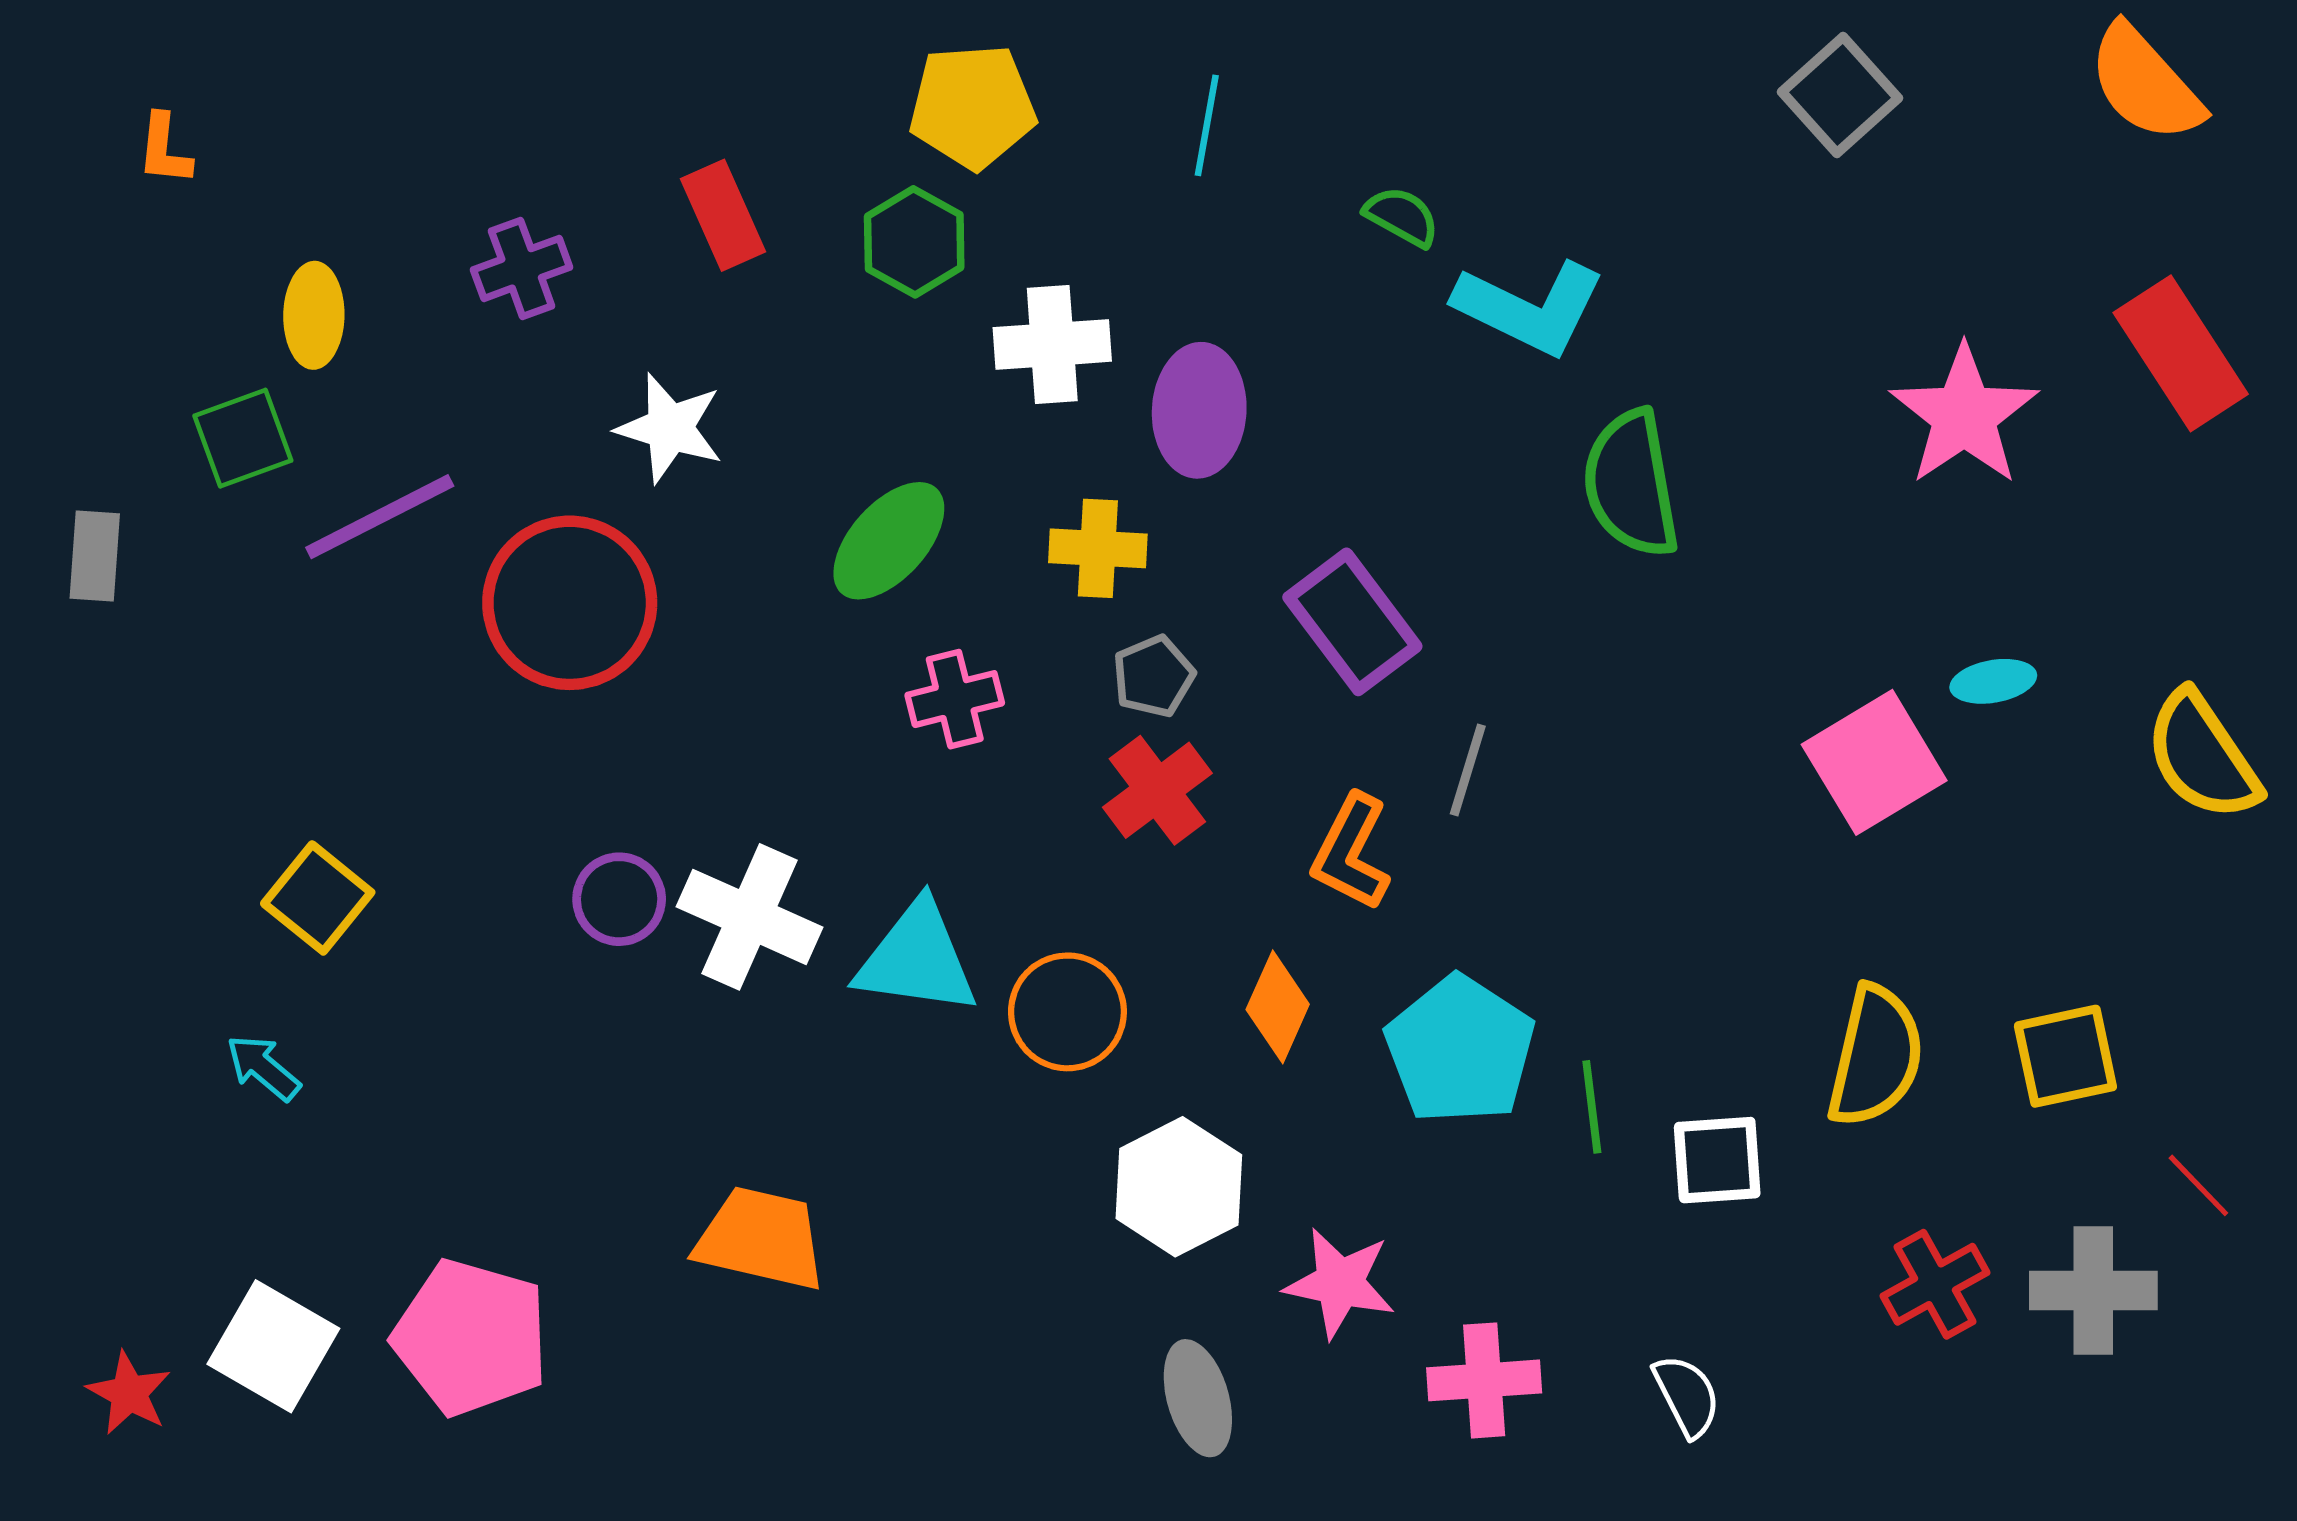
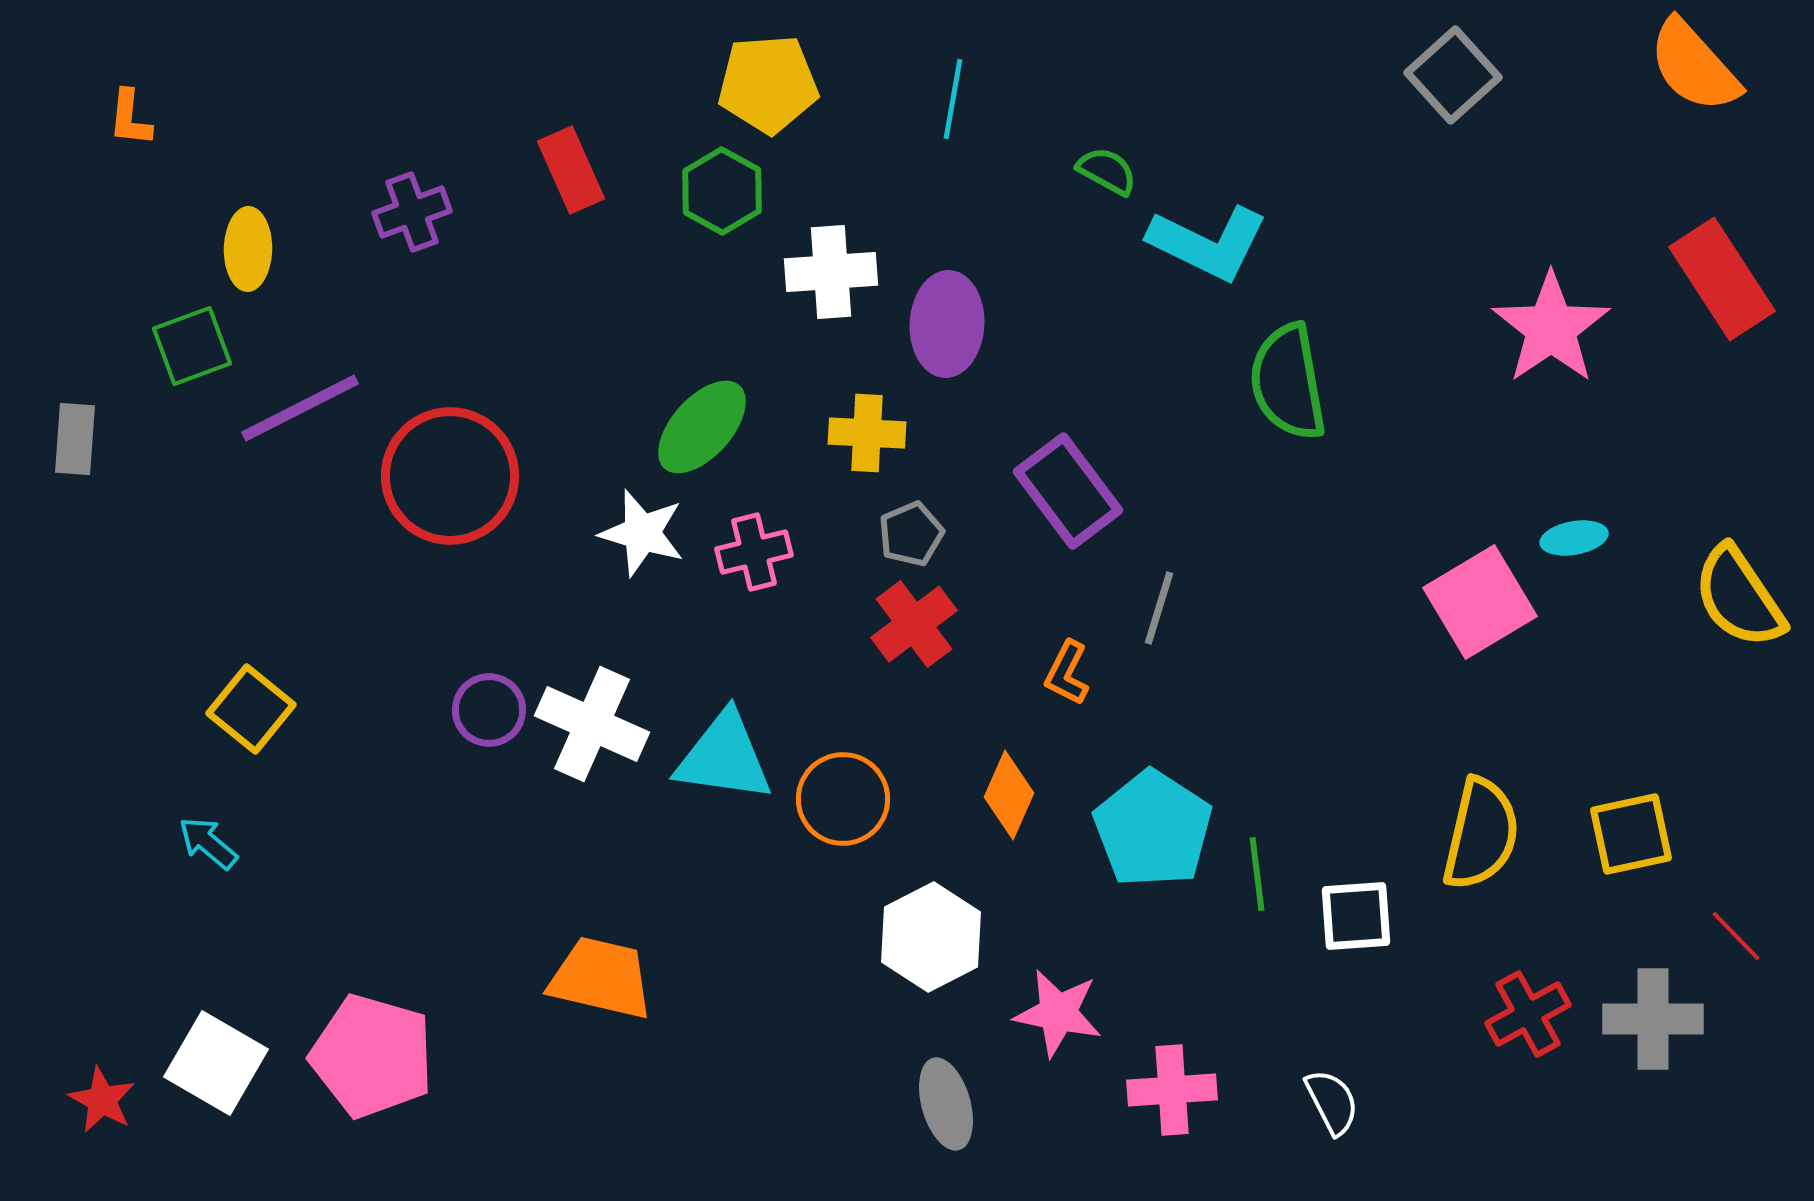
white star: (670, 428) -> (642, 533), moved
orange L-shape: (1351, 852) -> (1067, 673), size x0.7

